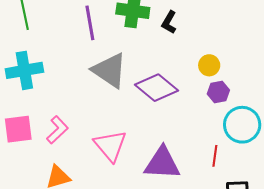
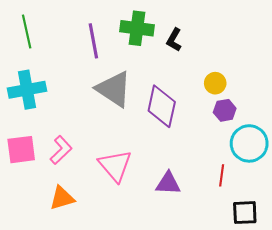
purple diamond: (157, 88) -> (162, 106), turned 63
purple triangle: (162, 163) -> (168, 183), size x0.7

